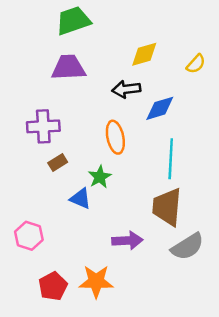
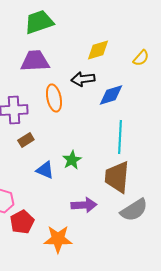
orange ellipse: (115, 137) -> (54, 98), moved
green star: (100, 177) -> (72, 160), moved
red pentagon: (53, 286) -> (22, 222), moved

